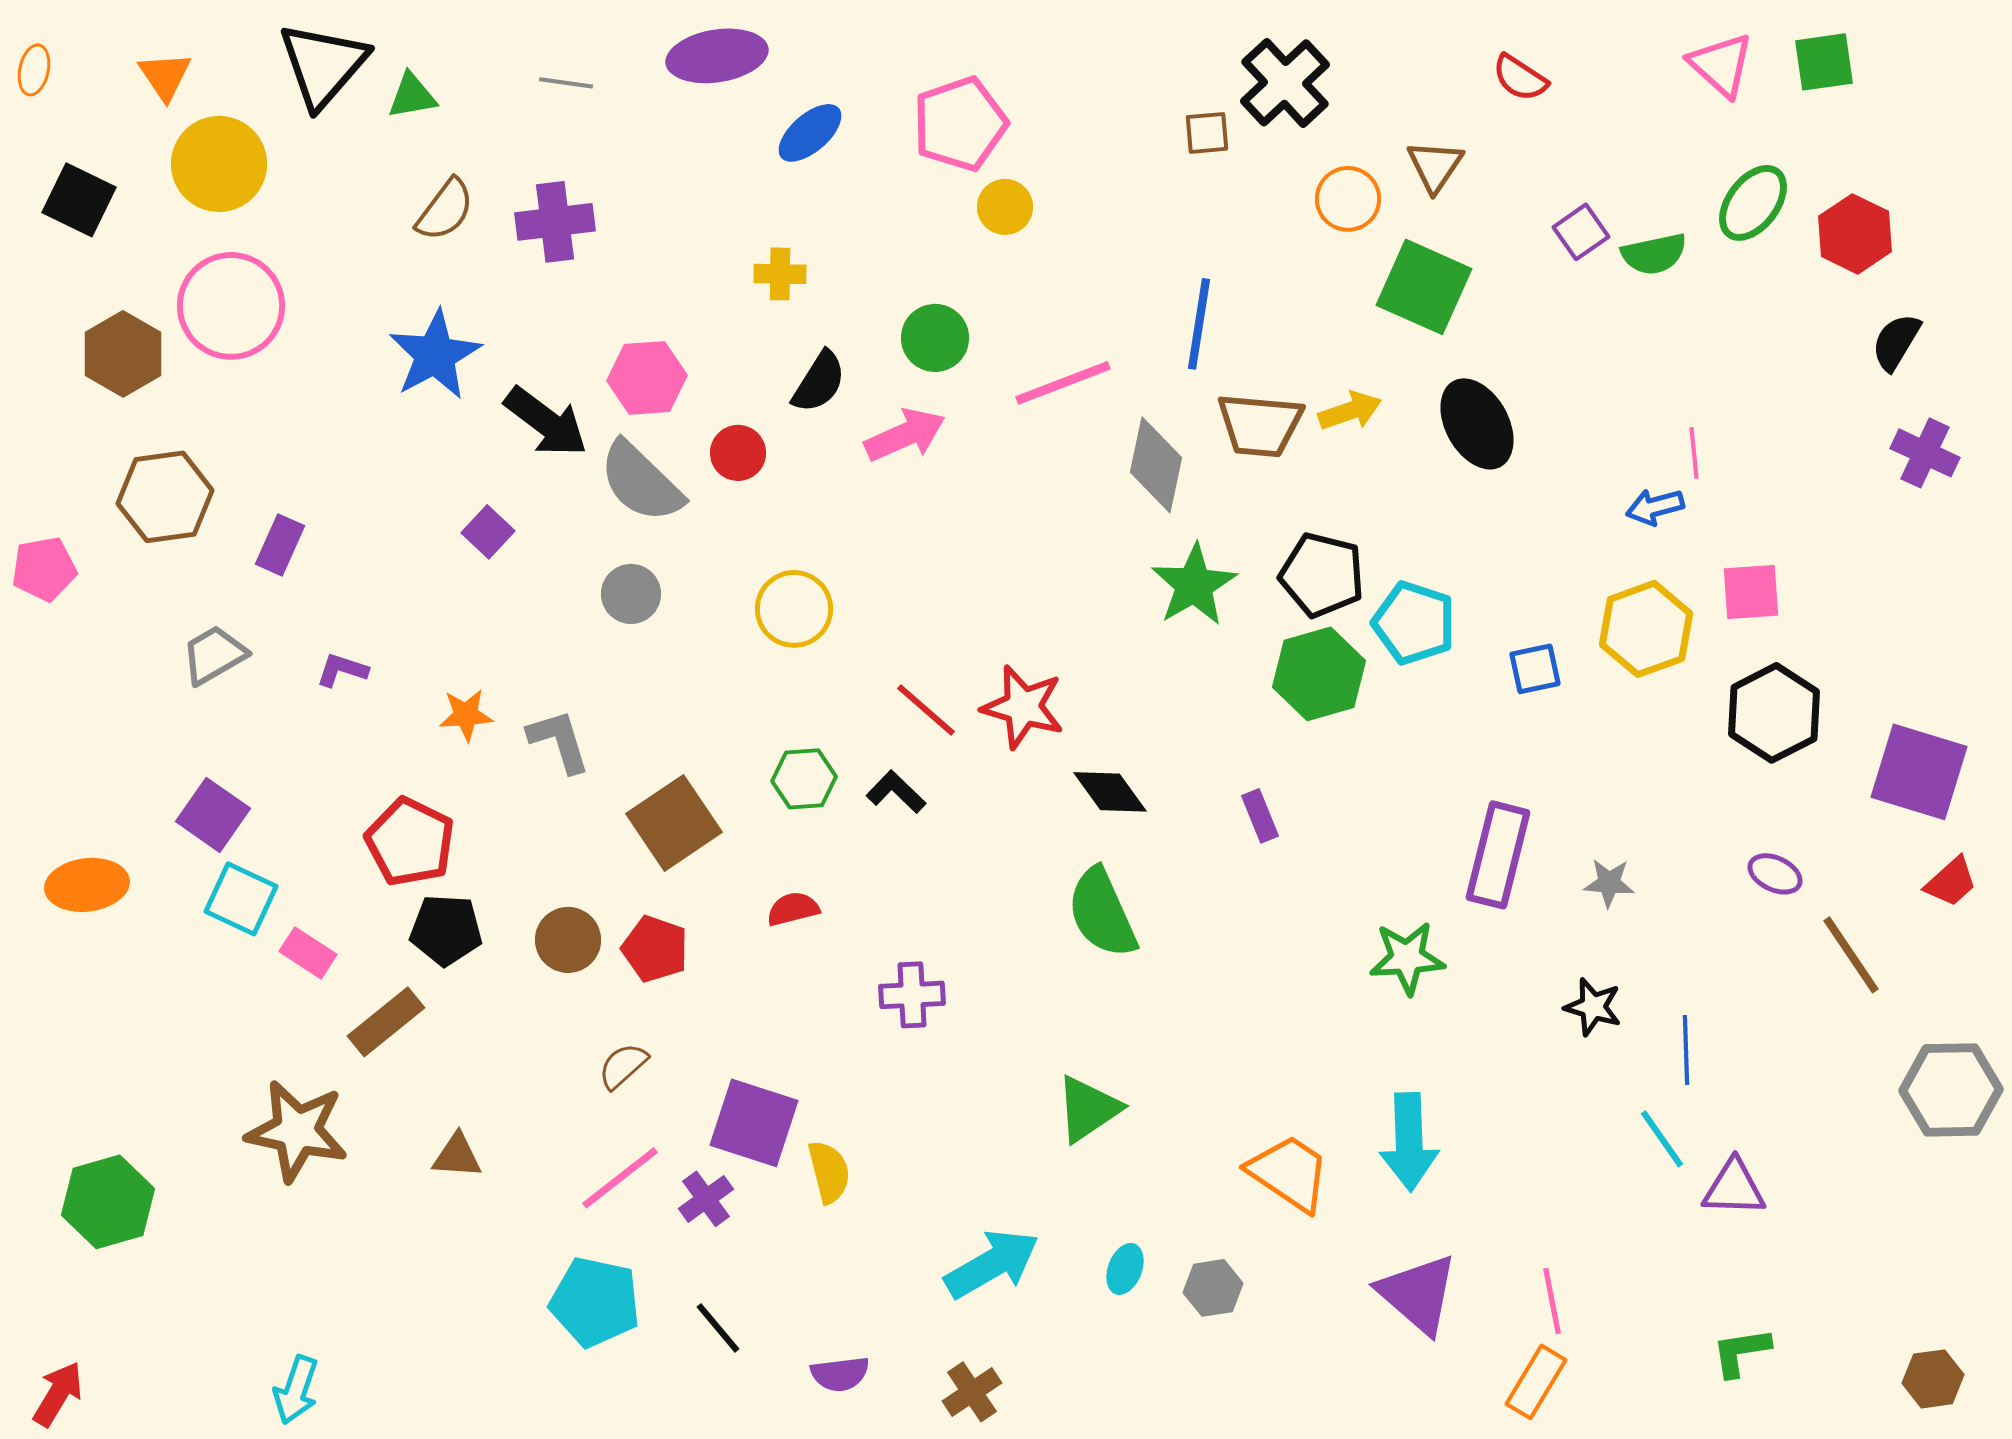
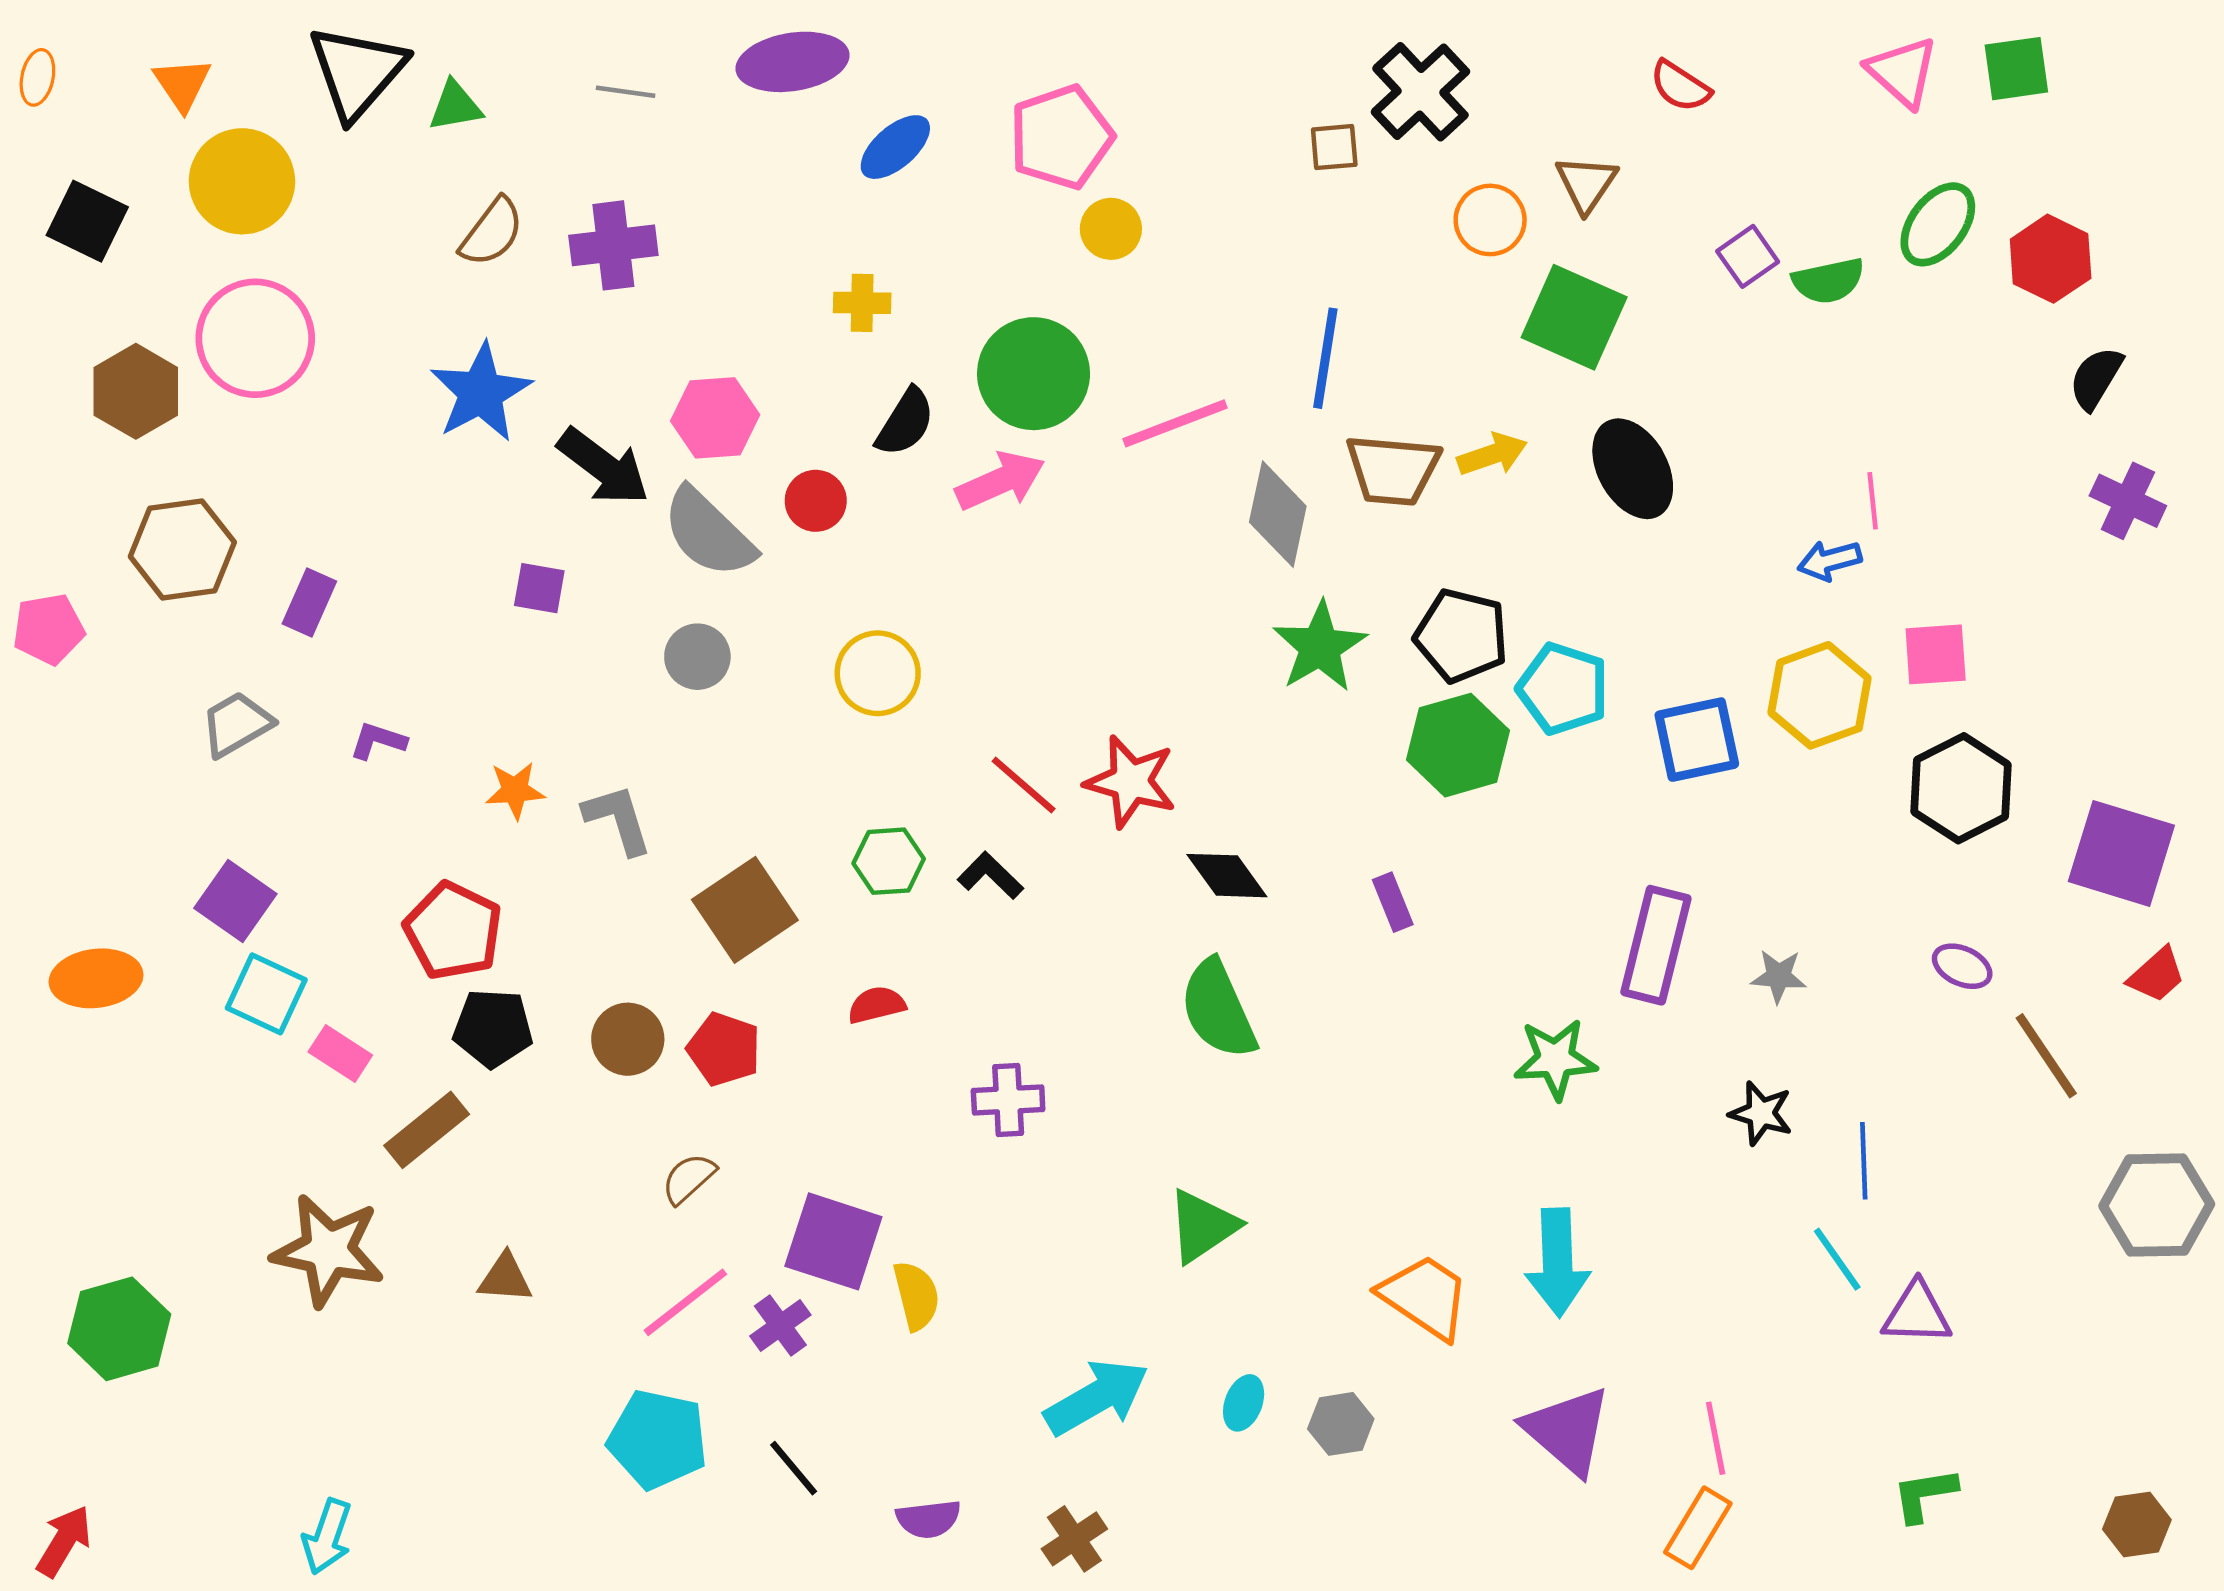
green circle: (935, 338) -> (1034, 374), size x1.5
purple square: (488, 532) -> (539, 588), turned -33
blue square: (1535, 669) -> (1697, 740), size x1.5

